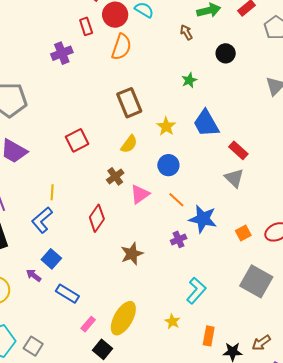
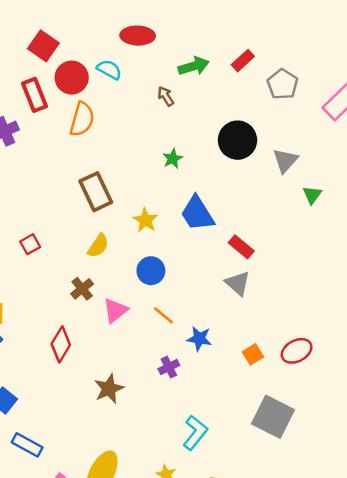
red rectangle: (86, 26) -> (34, 95), size x1.4
black circle: (226, 53) -> (237, 140), moved, size x1.5
red square: (77, 140) -> (30, 244), size x0.7
blue star: (203, 219) -> (199, 339), size x0.7

